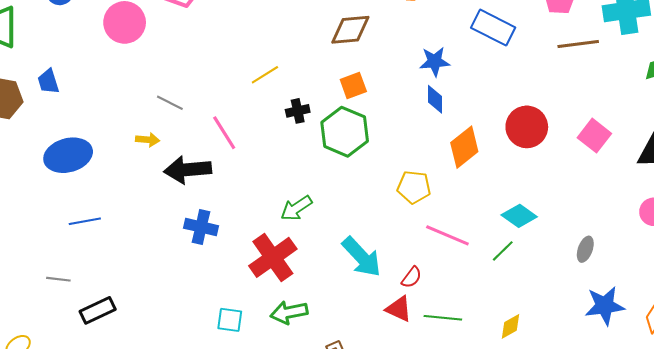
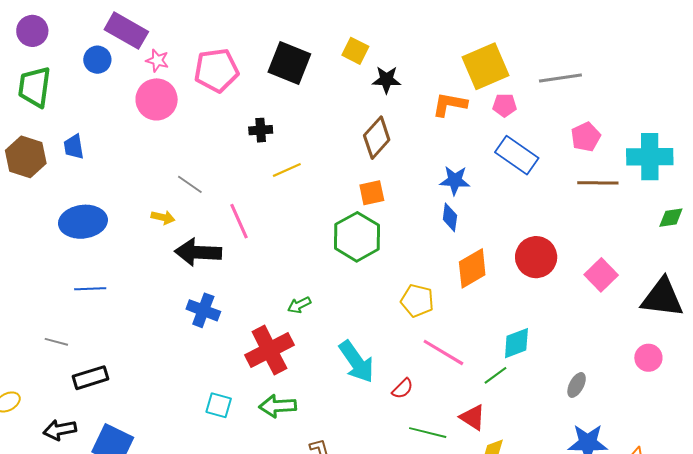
brown diamond: (350, 30) -> (377, 138), turned -51
black cross: (298, 111) -> (261, 130), moved
green arrow: (296, 208) -> (299, 305), size x0.7
cyan diamond: (519, 216) -> (516, 343), turned -64
red triangle: (399, 309) -> (473, 417), moved

